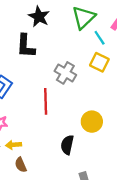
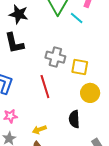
yellow square: (99, 62) -> (80, 67), moved
yellow arrow: (14, 145) -> (39, 130), moved

